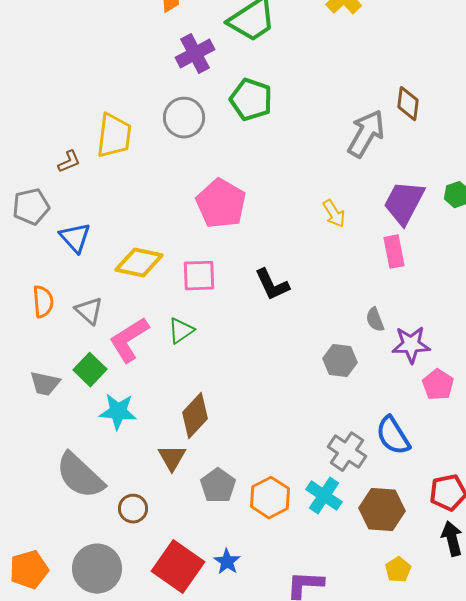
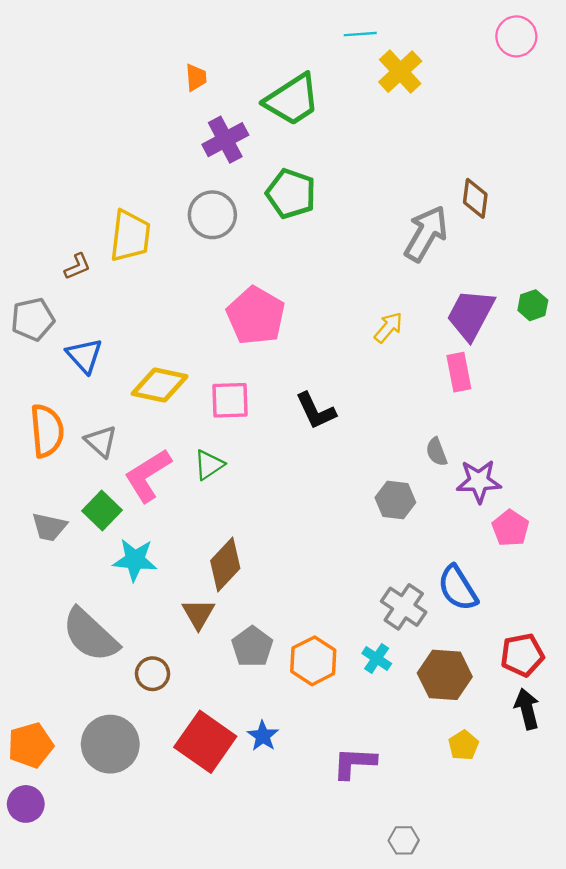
yellow arrow: (334, 214) -> (388, 327), turned -108
orange semicircle: (43, 302) -> (47, 431), size x1.4
cyan cross: (324, 496) -> (377, 658), size x0.7

